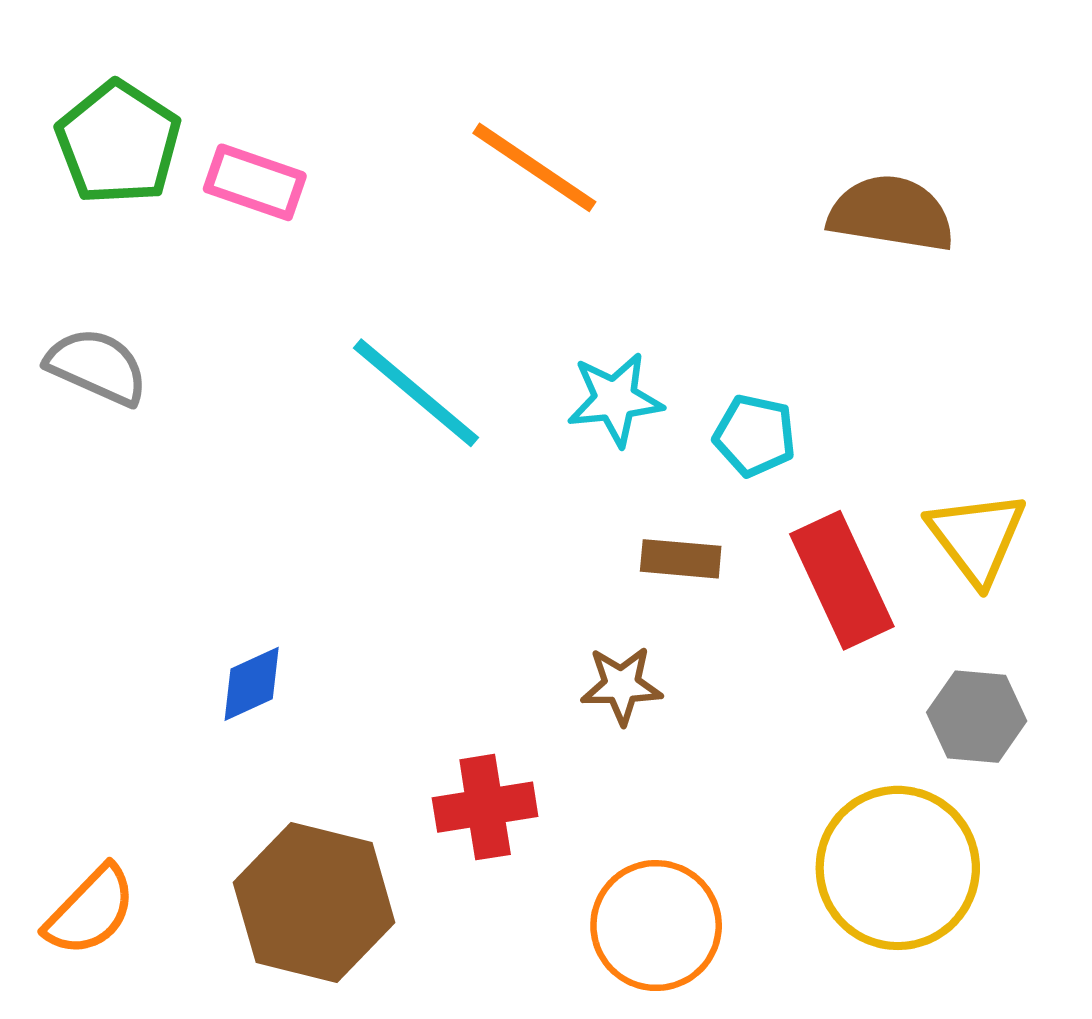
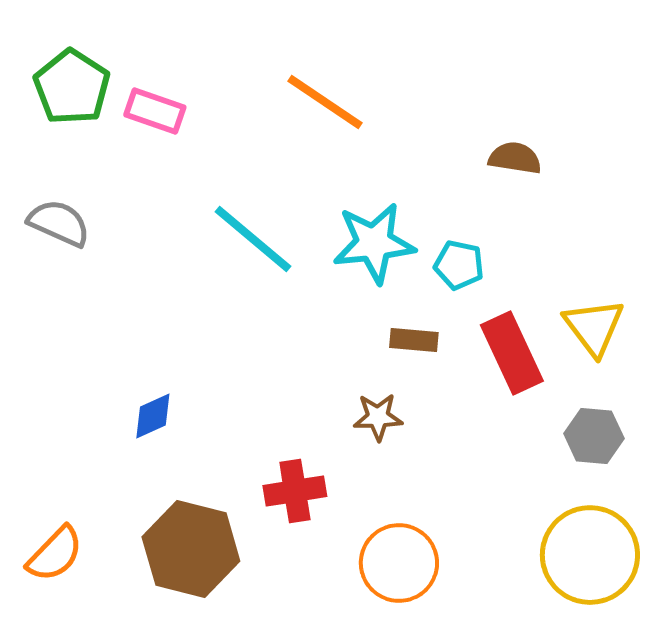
brown semicircle: (891, 214) -> (515, 158), moved, size x0.7
cyan star: (615, 399) -> (374, 243), size x1.4
yellow circle: (898, 868) -> (590, 555), moved

